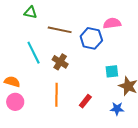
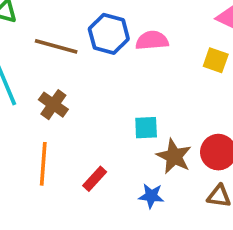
blue hexagon: (91, 38) -> (109, 34), moved

